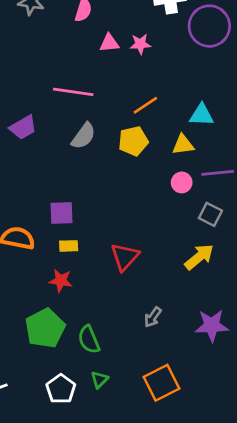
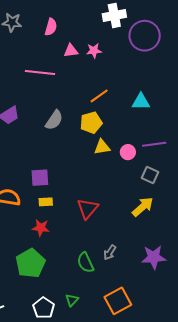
pink line: (73, 92) -> (40, 73), moved
yellow triangle: (183, 145) -> (102, 147), moved
green semicircle: (89, 340) -> (85, 262), moved

